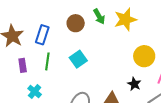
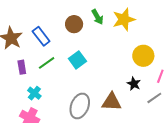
blue rectangle: (42, 35) -> (41, 36), turned -54
green line: (47, 61) -> (47, 63), turned 48

